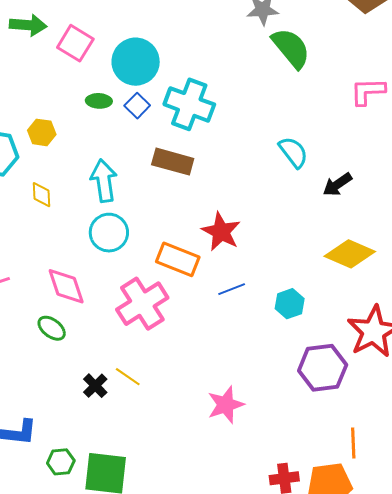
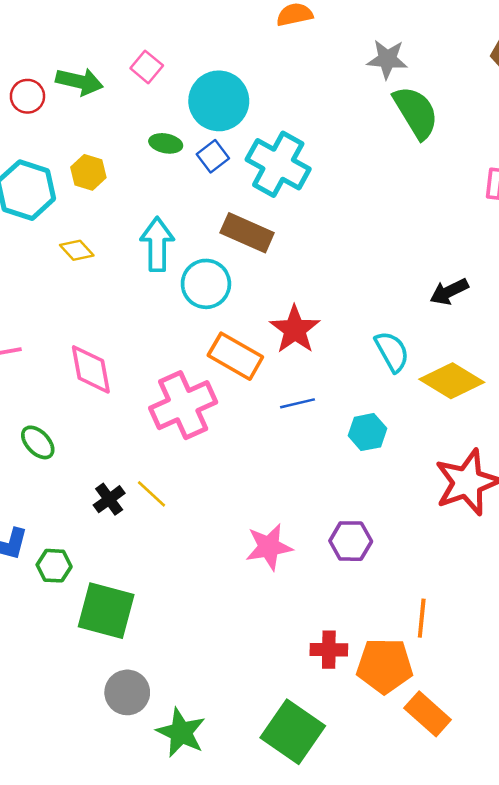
green arrow: (28, 25) -> (79, 82), moved
pink square: (75, 43) -> (147, 67), size x0.7
cyan semicircle: (293, 152) -> (392, 352), moved
yellow diamond: (41, 195) -> (77, 250), turned -48
cyan circle: (109, 233) -> (206, 284), moved
green ellipse: (52, 328) -> (38, 442), moved
purple hexagon: (323, 368) -> (351, 541), moved, size x0.7
green hexagon: (61, 462) -> (54, 566), moved

